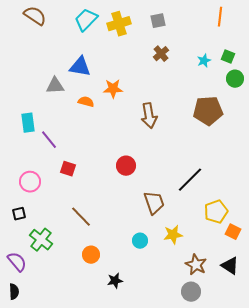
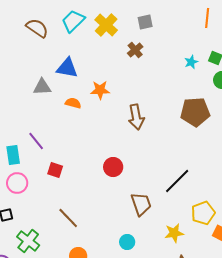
brown semicircle: (35, 16) -> (37, 28), moved
yellow cross: (119, 24) -> (106, 25), turned -30
brown cross: (161, 54) -> (135, 50), moved
cyan rectangle: (28, 123) -> (13, 155), moved
yellow star: (173, 235) -> (174, 233), moved

